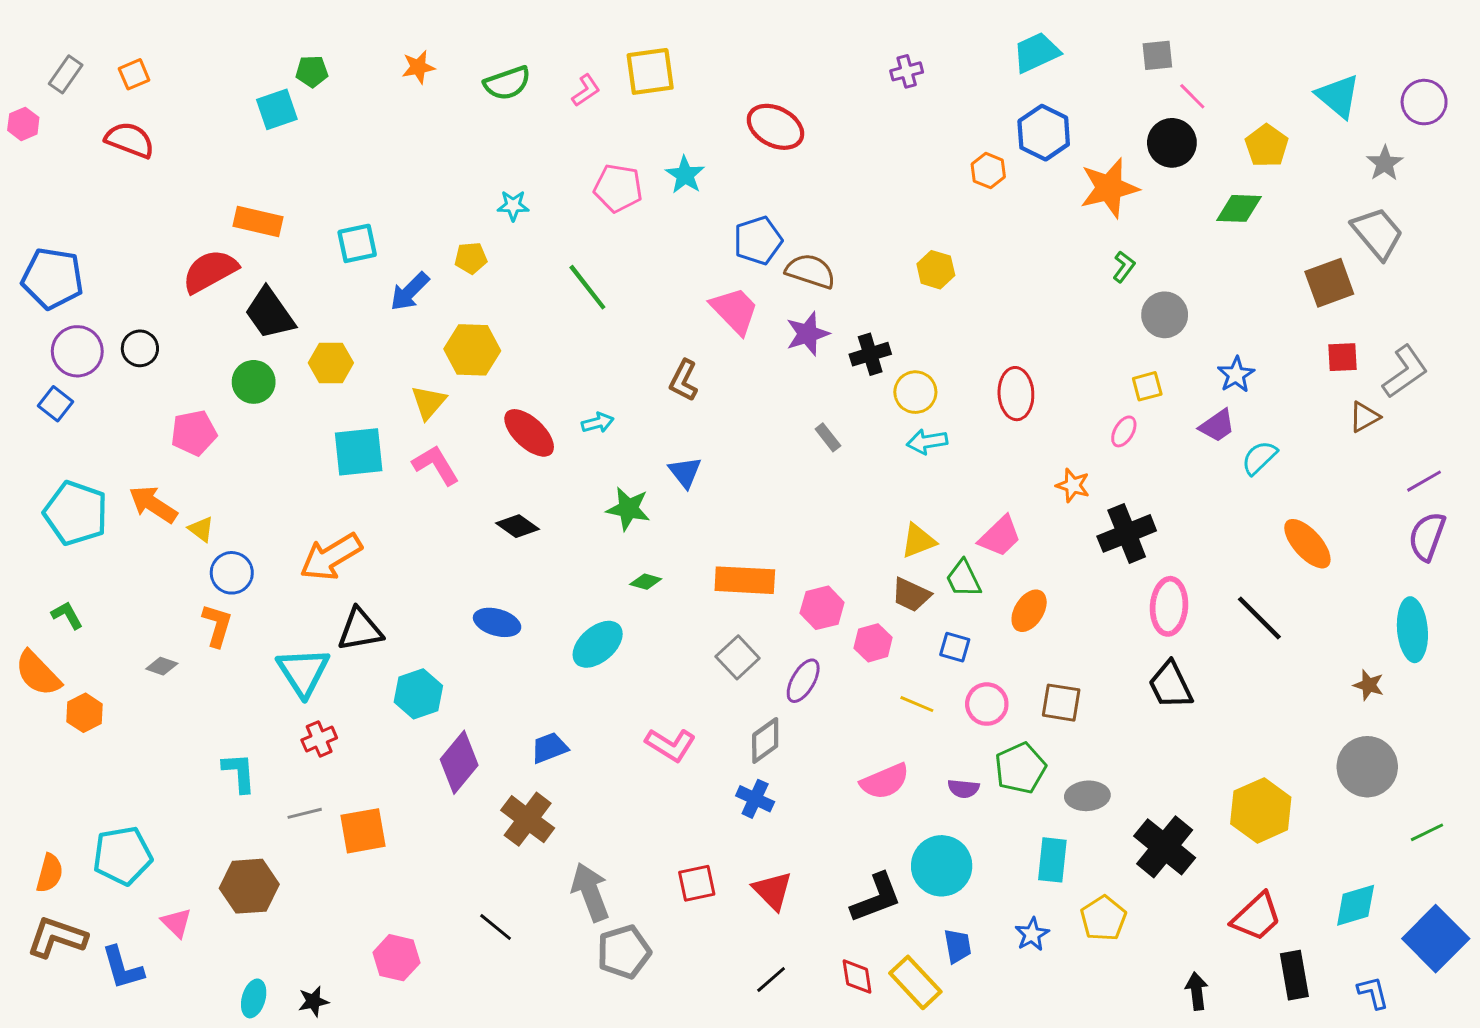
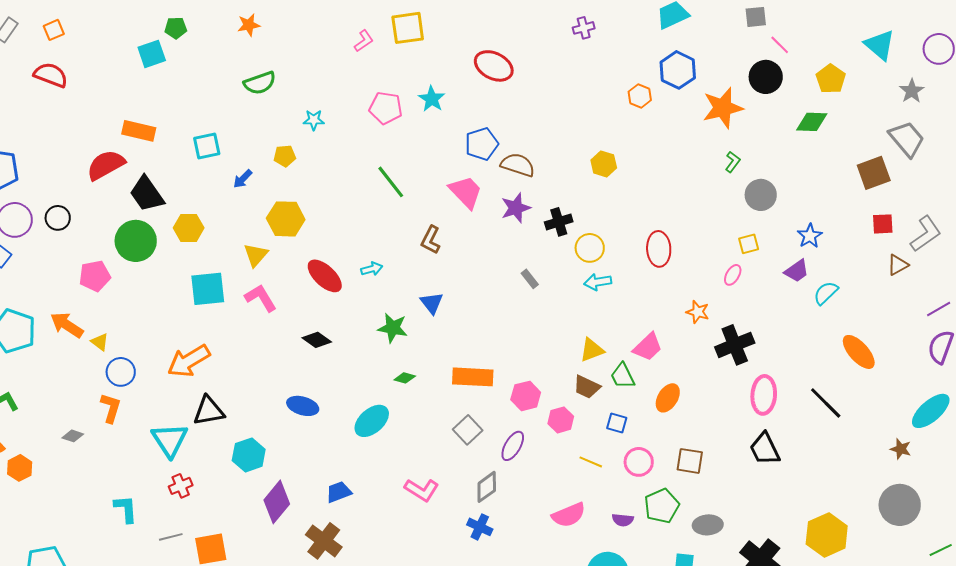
green semicircle: (507, 83) -> (260, 83), moved
green line: (587, 287) -> (391, 182), moved
blue arrow: (410, 292) -> (243, 179), size x0.7
green circle: (254, 382) -> (136, 241), size x1.4
cyan ellipse: (1412, 630) -> (931, 411), turned 54

